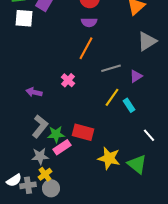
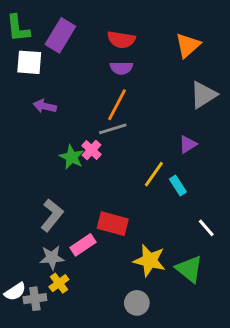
gray line: (111, 68) -> (113, 129), moved
purple arrow: (34, 92) -> (45, 106), moved
green star: (56, 134) -> (72, 157), moved, turned 30
gray circle: (51, 188) -> (137, 303), moved

